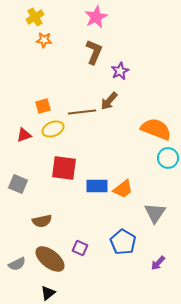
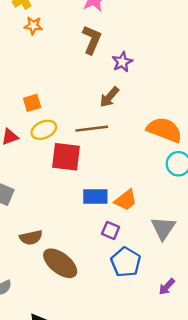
brown line: (82, 112) -> (92, 129), moved
red square: (64, 168) -> (66, 157), moved
purple square: (80, 248) -> (111, 230), moved
brown ellipse: (50, 259) -> (60, 263), moved

